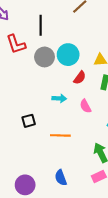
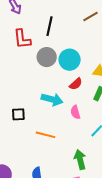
cyan arrow: (59, 98) -> (52, 99), size x1.5

